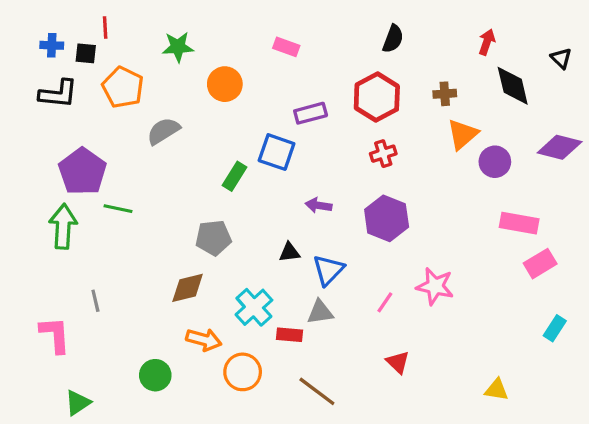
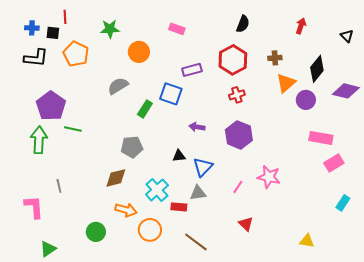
black diamond: (513, 86) -> (317, 69), moved, turned 52
gray semicircle: (163, 131) -> (118, 86), moved

